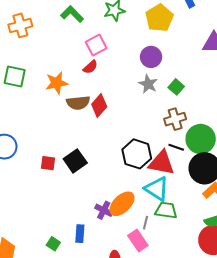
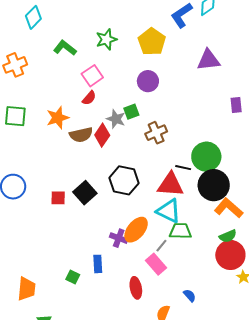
gray star: (148, 84) -> (116, 119), moved
green square: (176, 87) -> (131, 112), moved, turned 35
brown cross: (175, 119) -> (156, 133), moved
black hexagon: (137, 154) -> (124, 180), moved
gray line: (146, 223) -> (161, 246), turned 32

